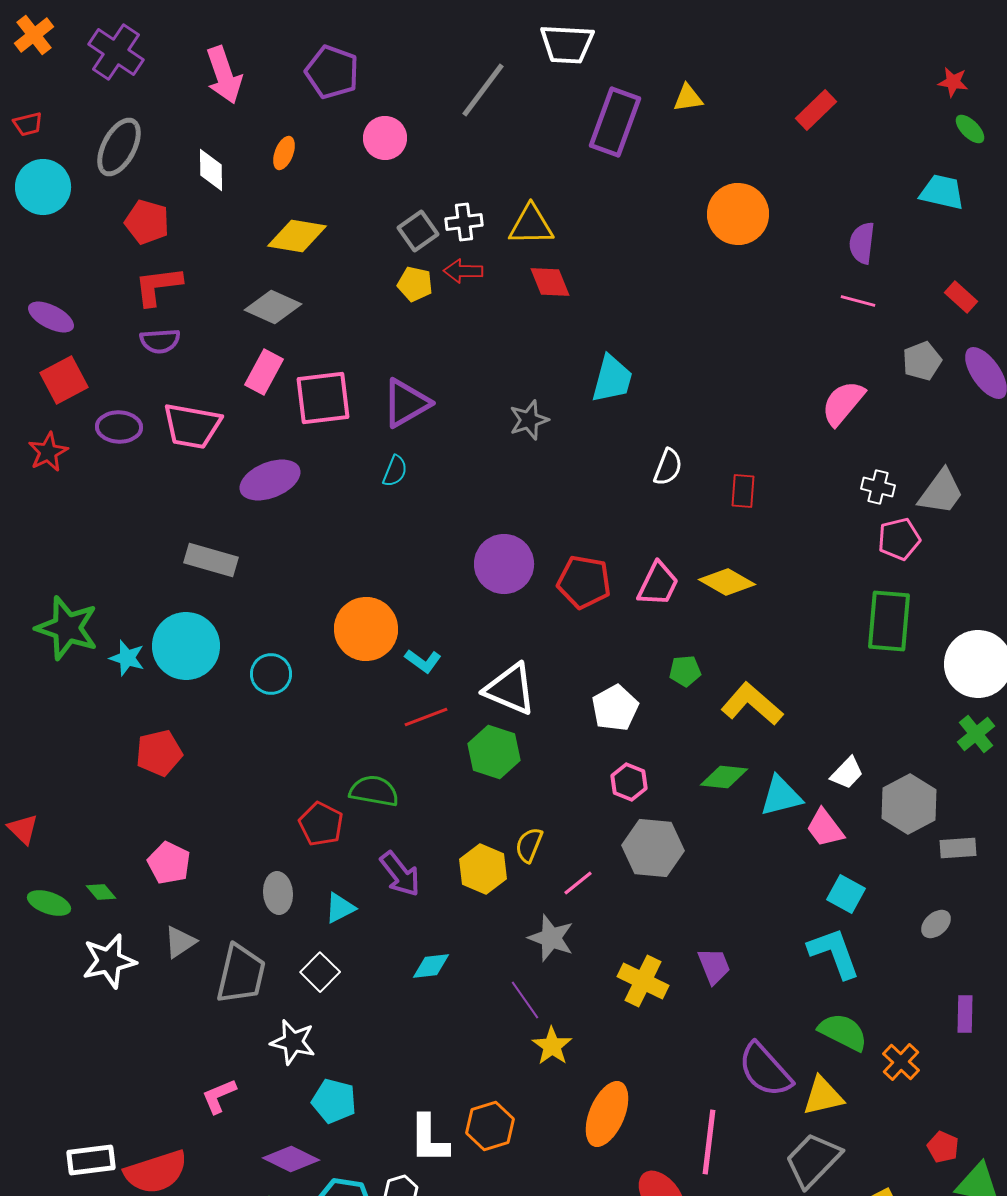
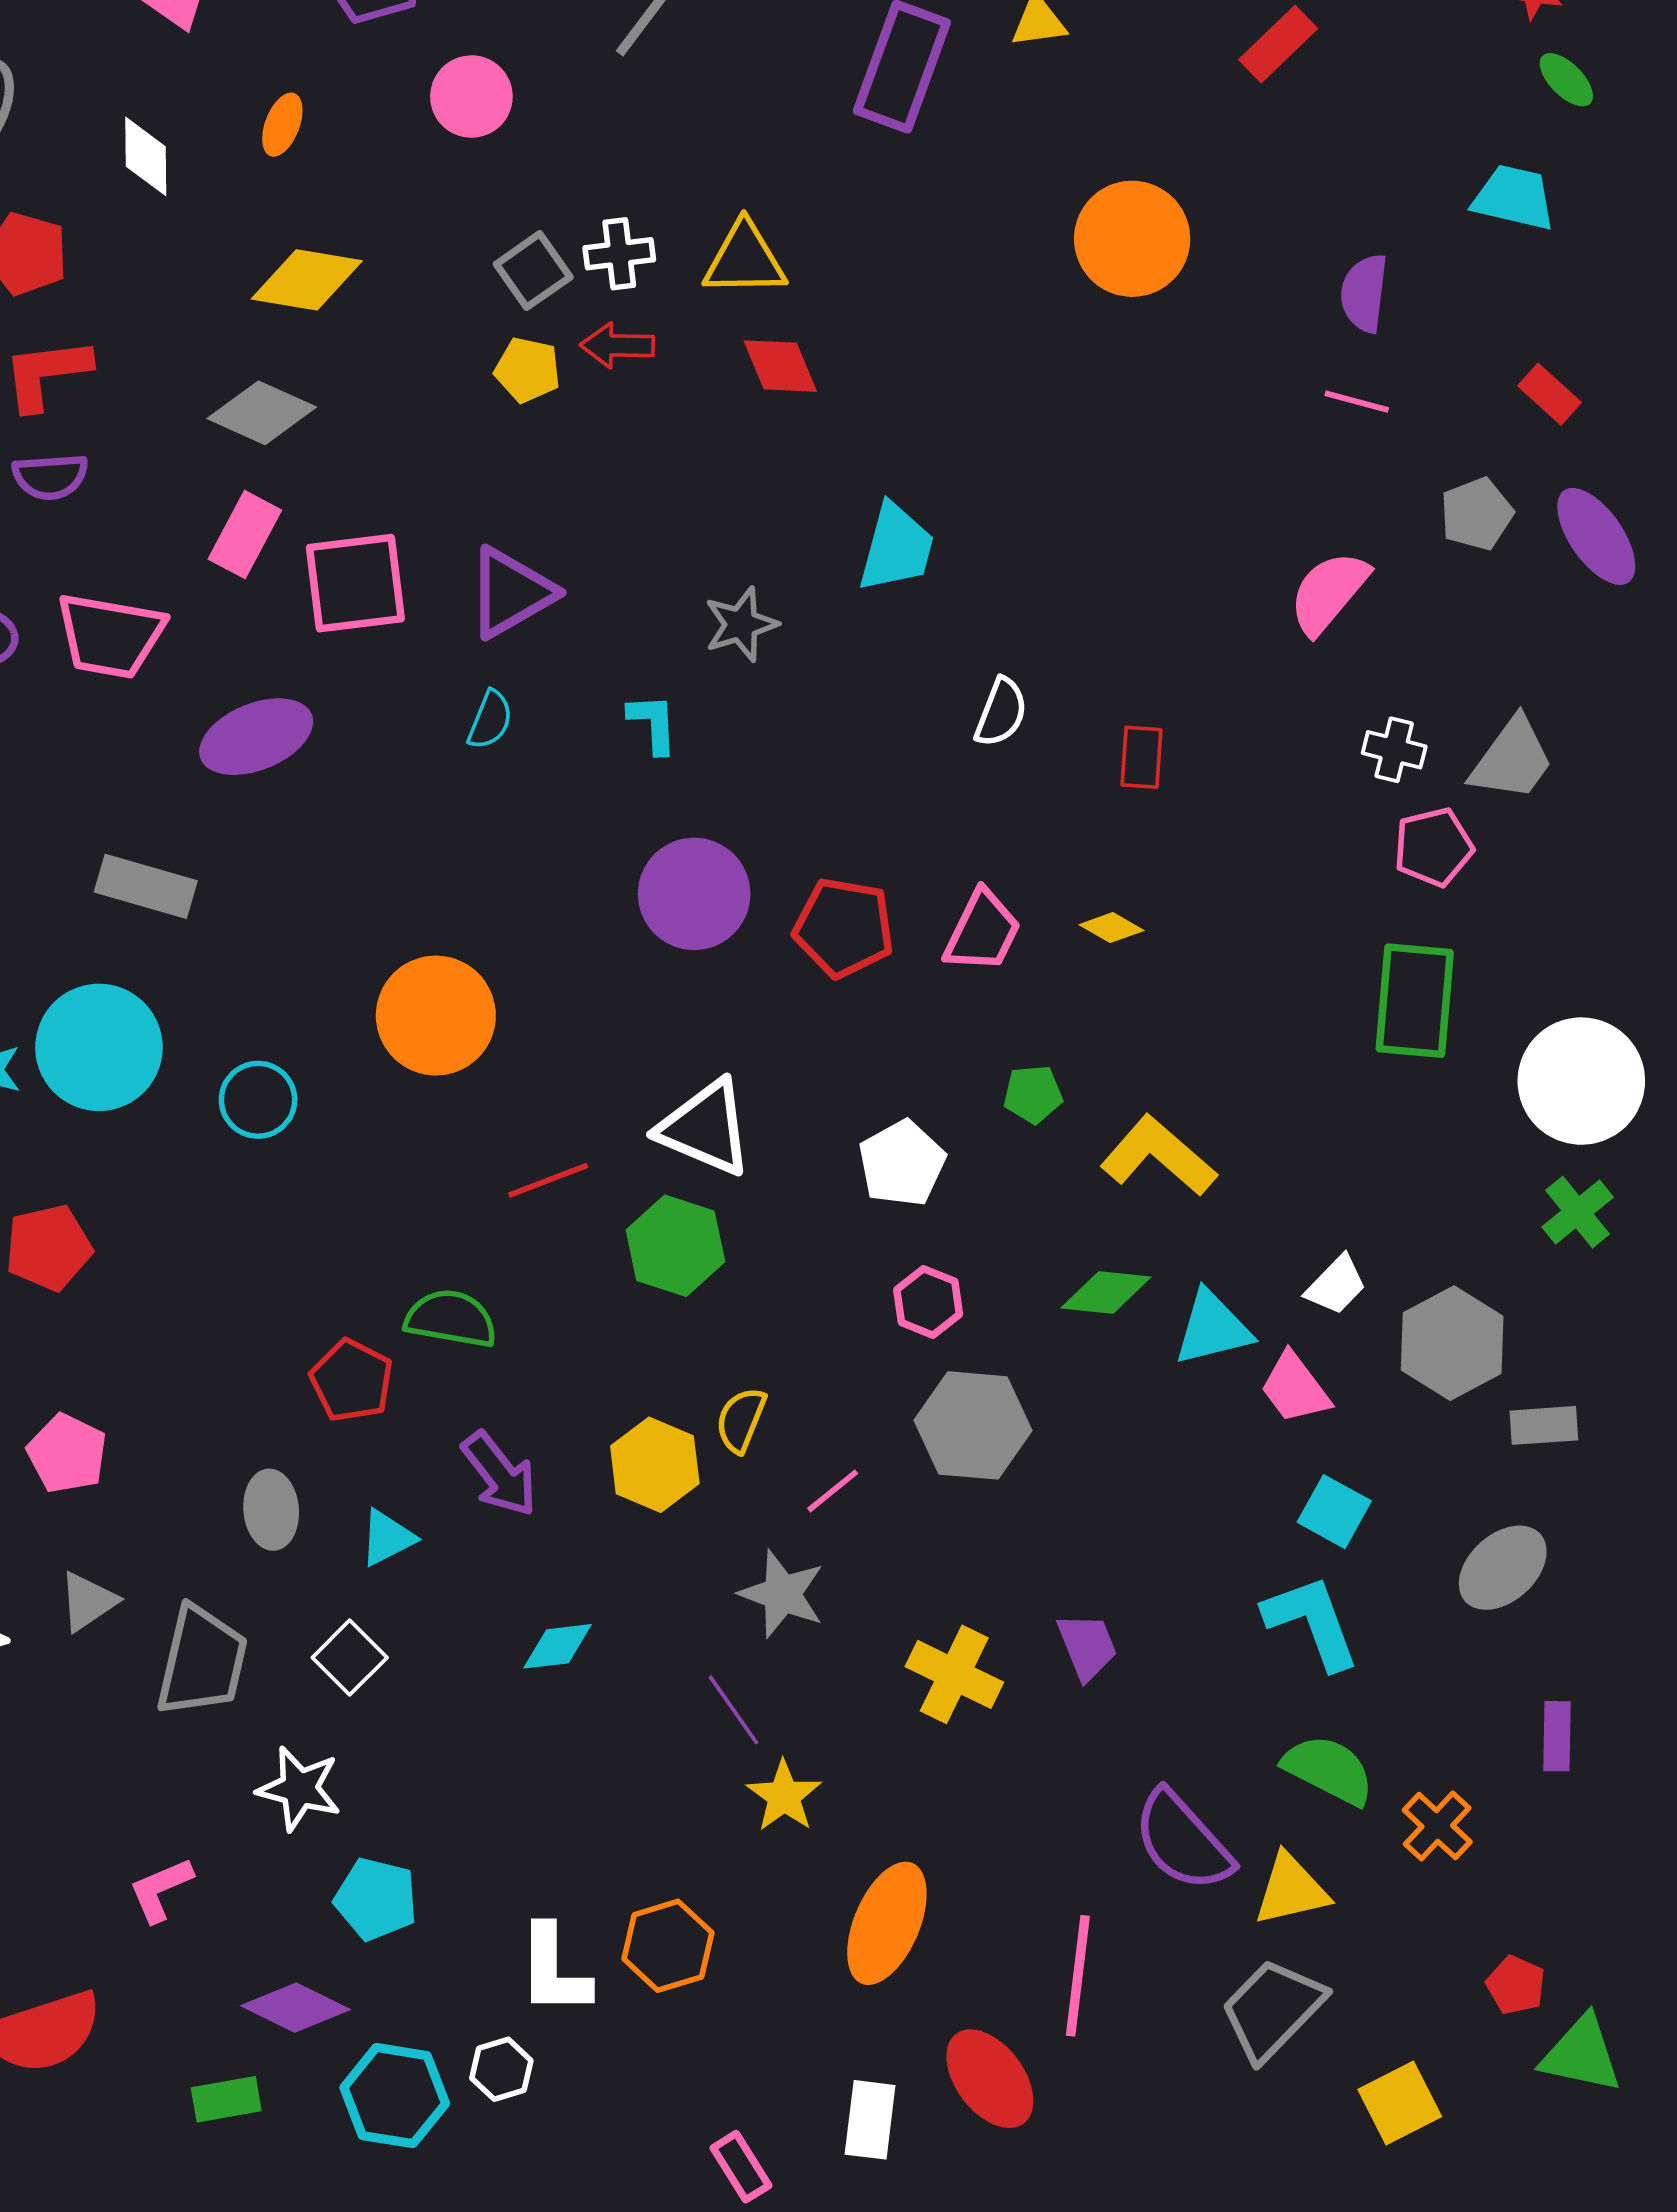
yellow diamond: (727, 582) -> (1112, 928), size x0.6
cyan L-shape: (423, 661) -> (653, 724), moved, turned -129
gray ellipse: (936, 924) -> (1503, 1568), size x1.6

